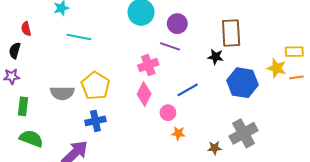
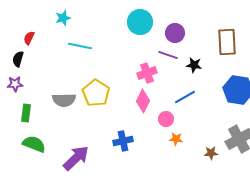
red semicircle: (26, 29) -> (29, 38), turned 40
black star: (216, 57) -> (194, 65), moved
blue cross: (95, 121) -> (123, 141), moved

